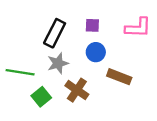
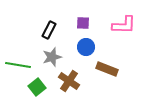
black rectangle: (55, 33) -> (49, 30), size x0.7

